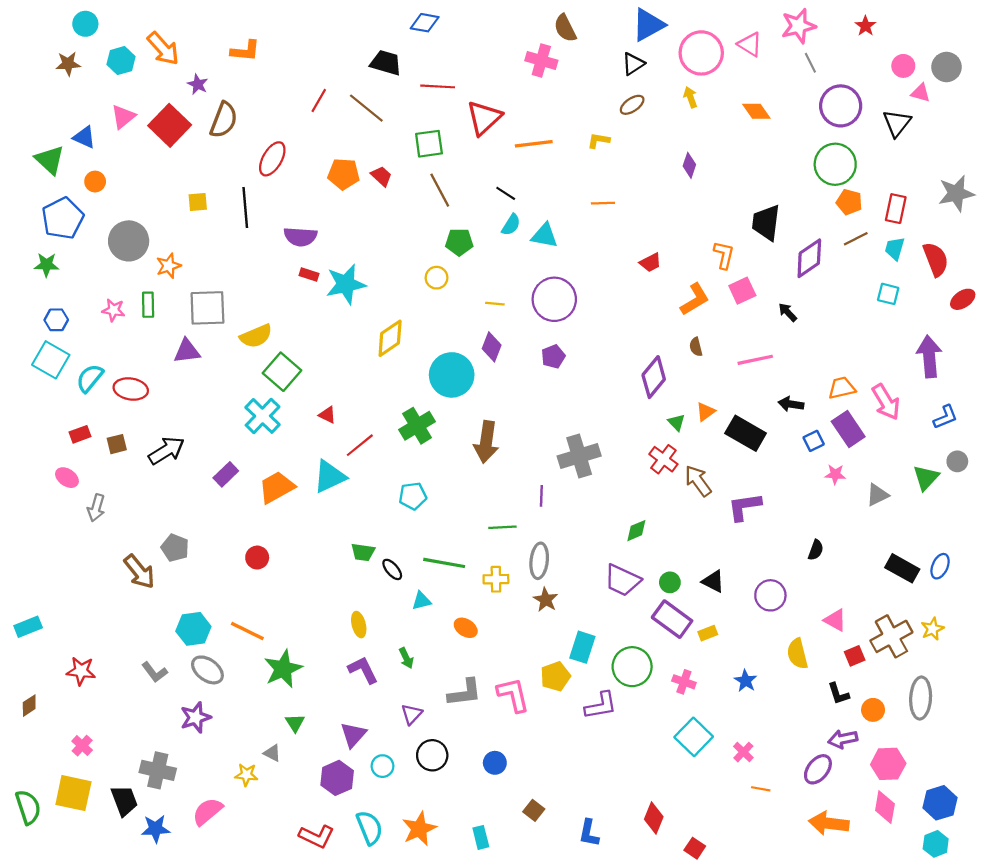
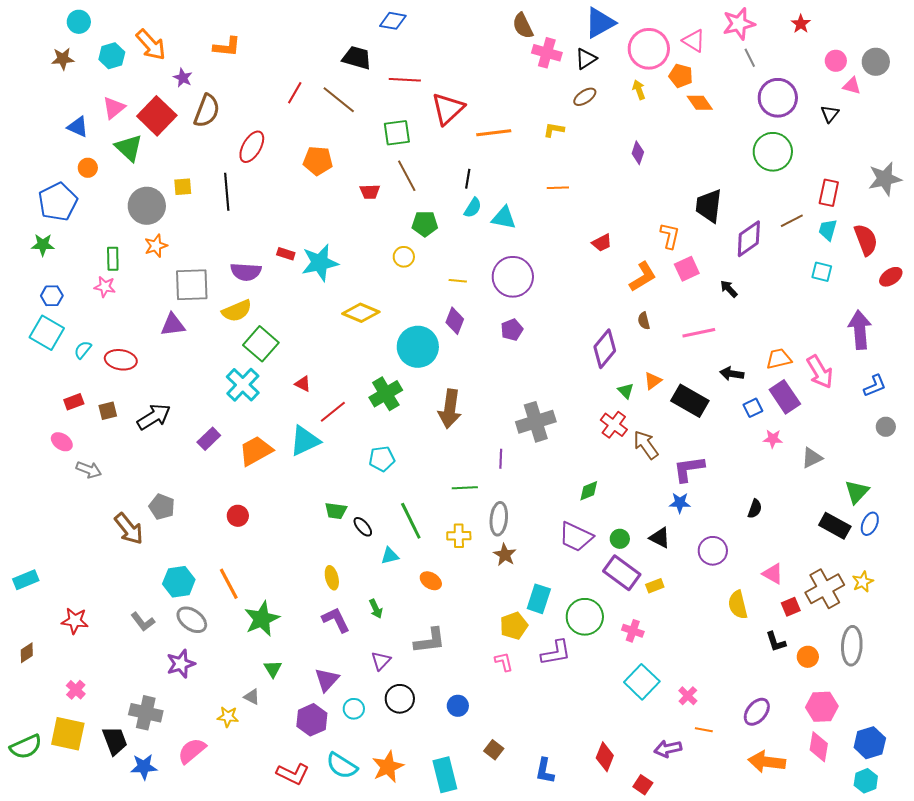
pink cross: (541, 61) -> (547, 53), moved
black triangle: (897, 123) -> (830, 114), size x0.7
green triangle: (50, 160) -> (129, 148), moved
red trapezoid: (381, 176) -> (370, 192), moved, turned 135
black line: (506, 193) -> (468, 179), turned 66
orange pentagon: (849, 202) -> (681, 76), moved
purple semicircle: (300, 237) -> (246, 272), moved
gray circle: (129, 241) -> (147, 206), moved
green rectangle: (148, 305) -> (113, 259), moved
yellow diamond: (390, 338) -> (361, 313), turned 57
cyan semicircle: (90, 378) -> (83, 350), size x0.7
green triangle: (926, 478) -> (857, 492), moved
gray arrow: (96, 508) -> (89, 470), turned -85
green line: (444, 563) -> (411, 521), turned 54
orange line: (247, 631) -> (229, 584), turned 36
blue star: (746, 681) -> (680, 503), moved, turned -30
pink L-shape: (513, 695) -> (504, 662), moved, size x0.6
purple arrow: (843, 739) -> (668, 749), moved
green semicircle: (28, 807) -> (26, 747), turned 84
cyan semicircle: (370, 828) -> (342, 766), turned 144
cyan rectangle: (481, 837) -> (445, 775), size x1.6

